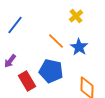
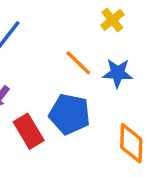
blue star: (79, 47) -> (118, 73), turned -30

